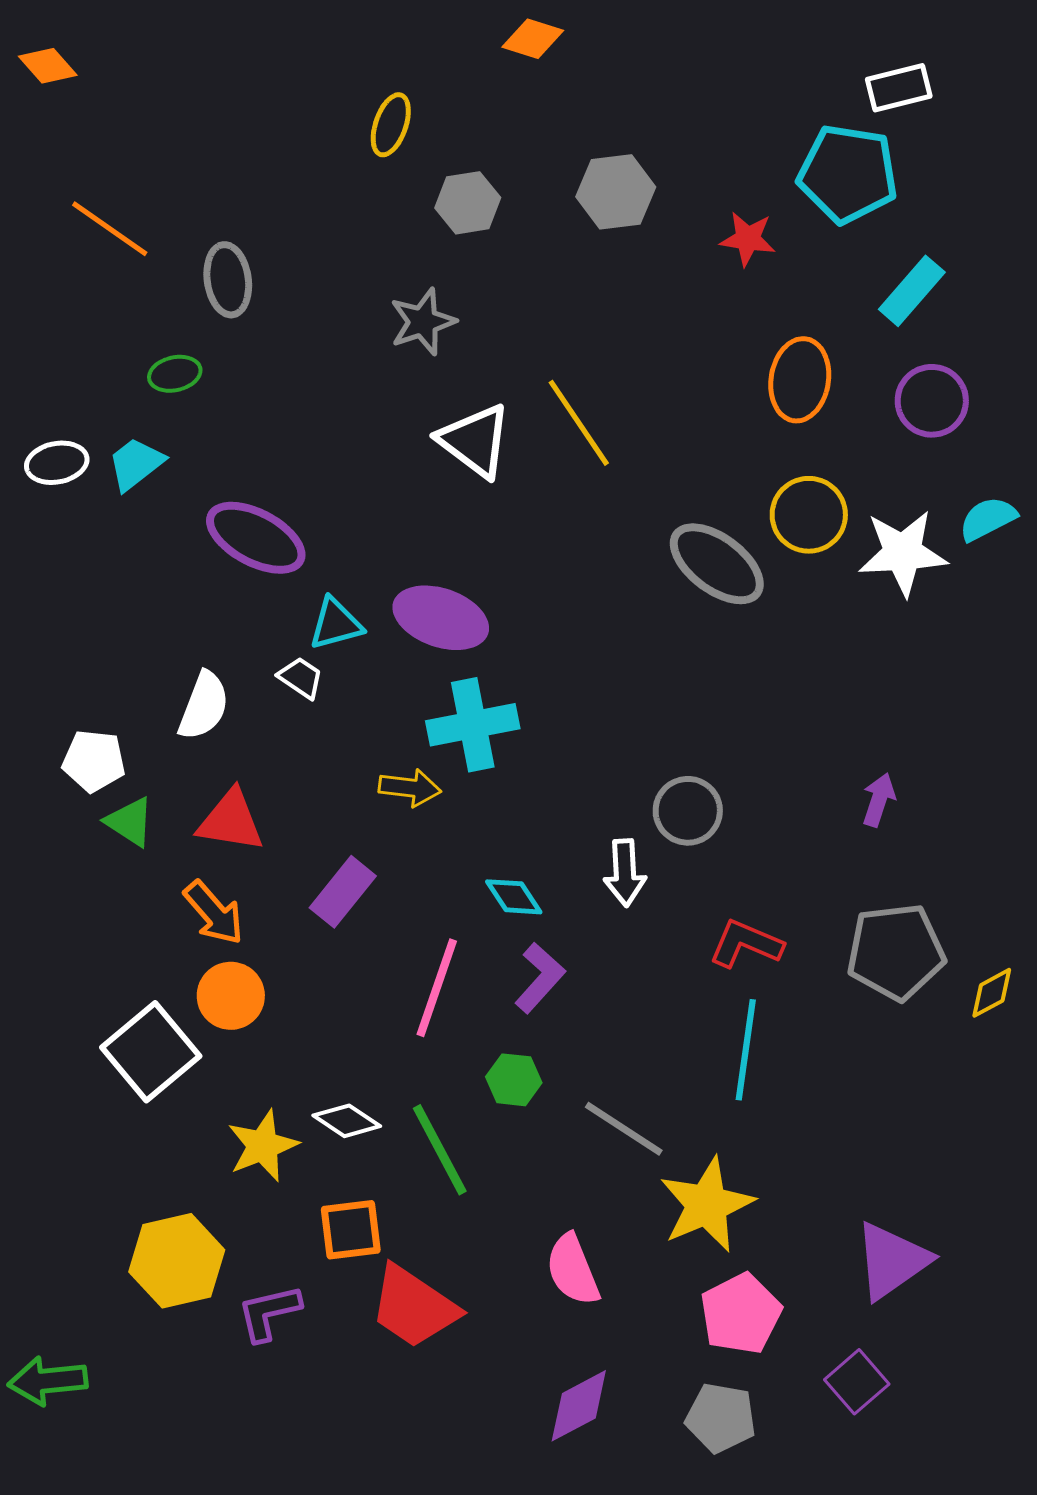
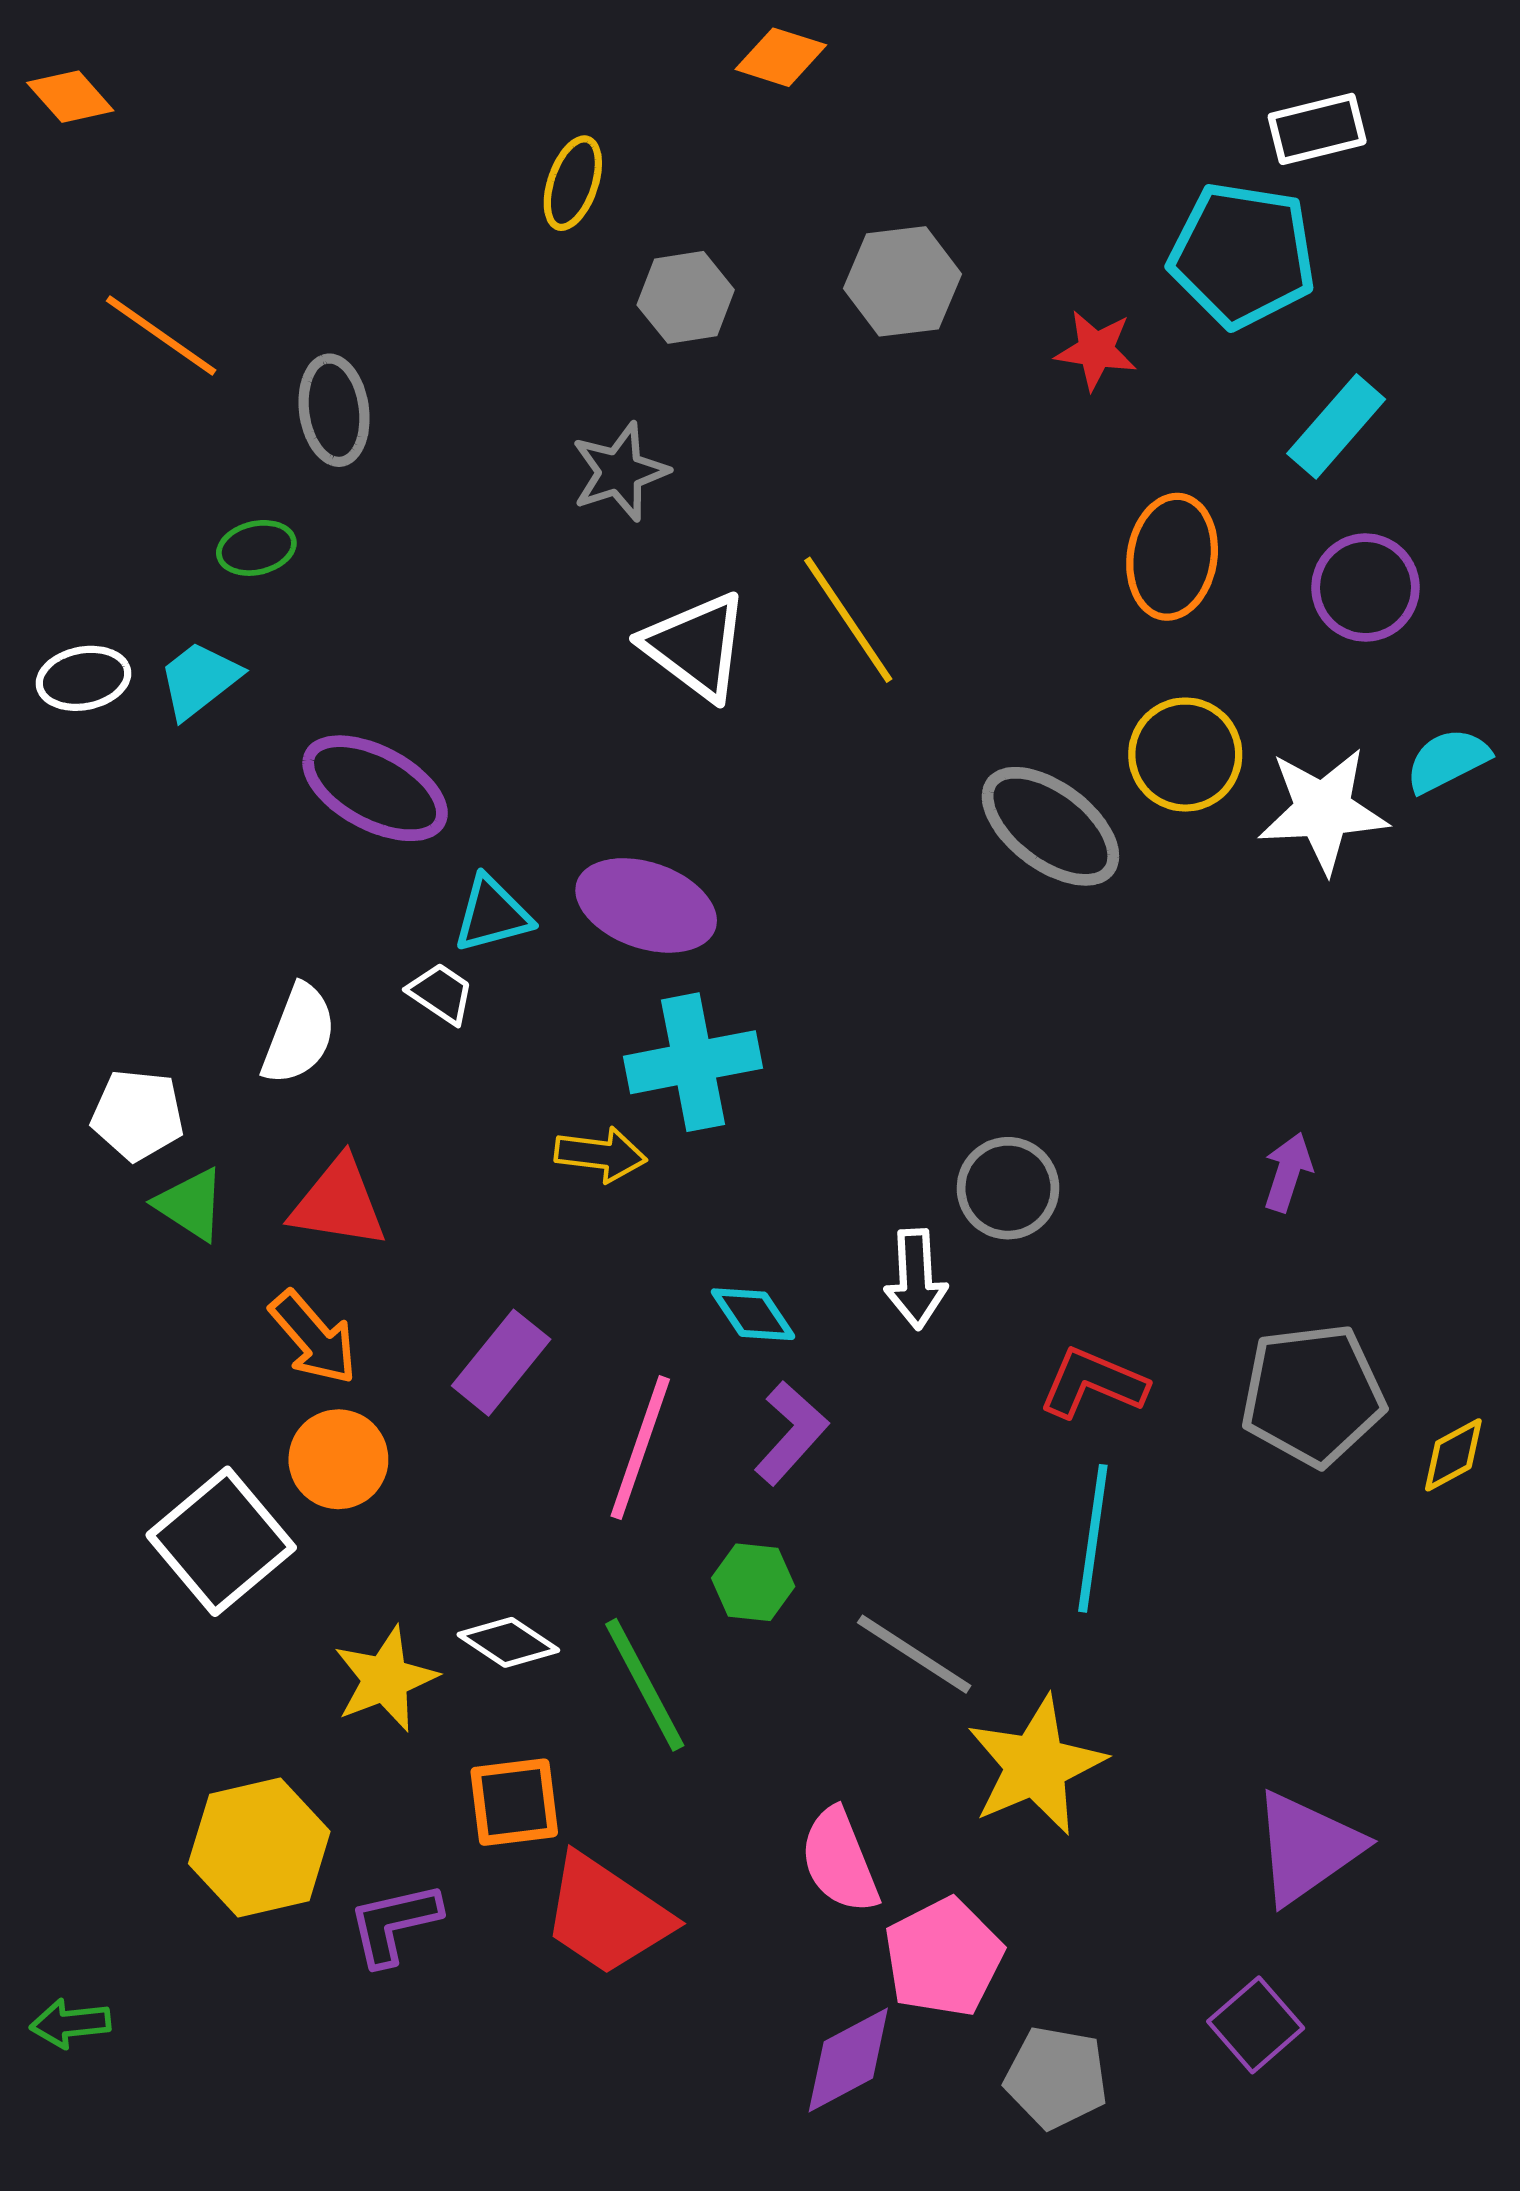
purple rectangle: (343, 892) -> (501, 1363), moved
pink pentagon: (741, 1314) -> (944, 1957), moved
green arrow: (48, 1381) -> (70, 2023), size x0.7

